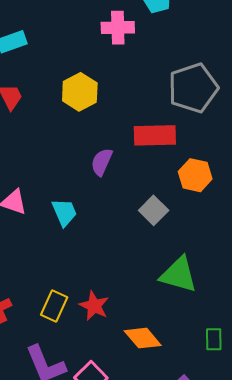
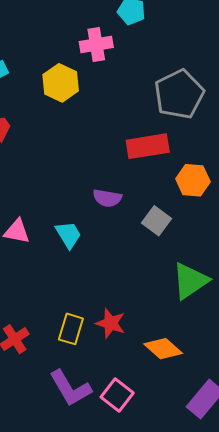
yellow hexagon: (80, 92) -> (61, 83), moved
purple semicircle: (102, 162) -> (107, 198), moved, turned -96
green triangle: (179, 275) -> (190, 281), turned -42

